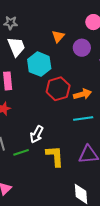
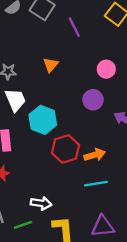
orange triangle: (58, 36) -> (51, 65), moved
white arrow: (37, 134) -> (41, 203), turned -108

